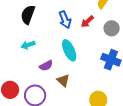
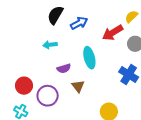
blue arrow: (65, 20) -> (79, 23), moved, turned -108
red arrow: (87, 22) -> (113, 33), size x1.5

